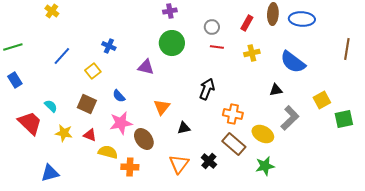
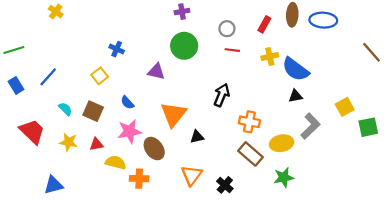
brown line: (347, 49) -> (371, 52), turned -50
blue line: (62, 56) -> (48, 77), moved
blue semicircle: (293, 62) -> (295, 69), moved
cyan semicircle: (51, 106) -> (65, 109), moved
orange triangle: (162, 107) -> (173, 114), size x1.5
yellow ellipse: (263, 134) -> (282, 143), turned -40
red triangle: (90, 135) -> (96, 144), turned -32
black cross: (209, 161) -> (225, 185), moved

